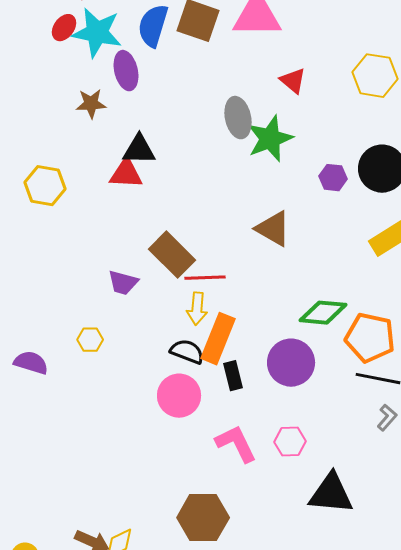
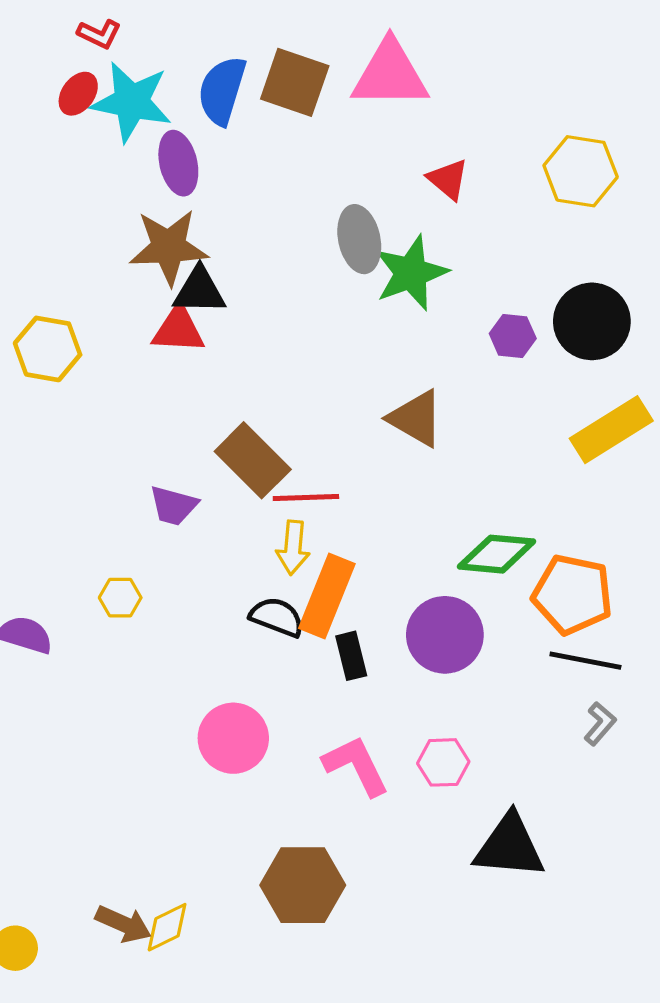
brown star: (91, 104) -> (169, 247), moved, size x1.6
pink circle: (179, 396) -> (233, 738), moved

